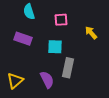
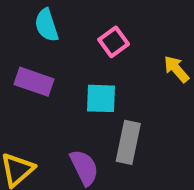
pink square: (61, 20) -> (114, 42), turned -32

